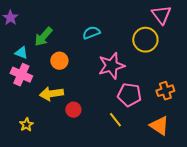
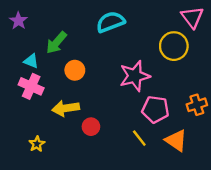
cyan semicircle: (91, 33) -> (111, 22), moved, size x1.4
orange triangle: (159, 126) -> (176, 140), moved

